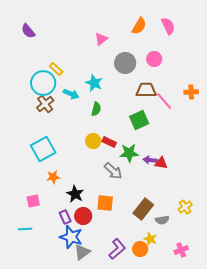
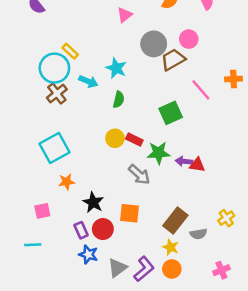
brown trapezoid: (146, 90) -> (173, 60), moved, turned -30
blue star: (71, 237) -> (88, 254), size x0.7
yellow star: (150, 239) -> (171, 247), moved
gray triangle: (82, 252) -> (117, 268), moved

